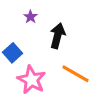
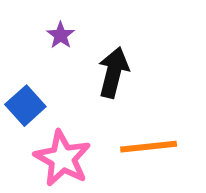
orange line: (75, 74) -> (149, 147), turned -36

